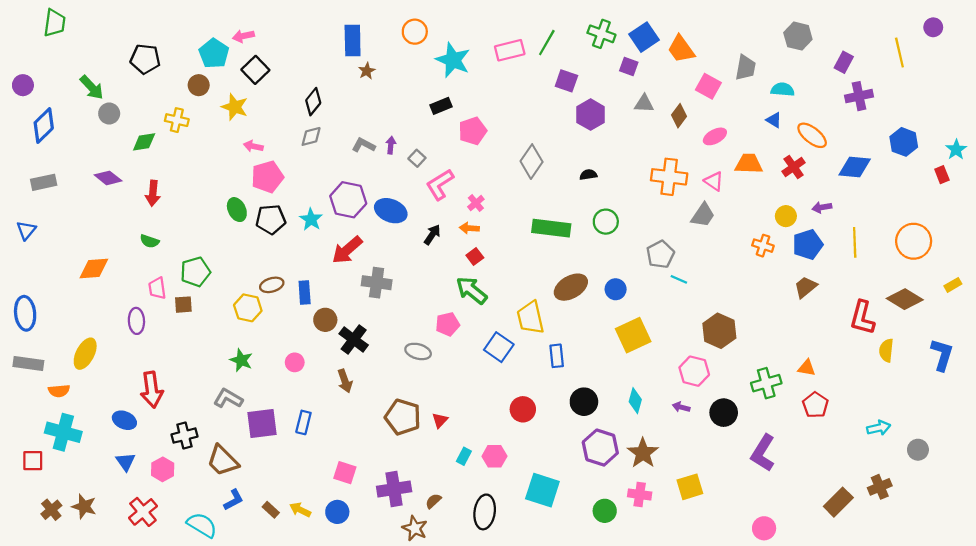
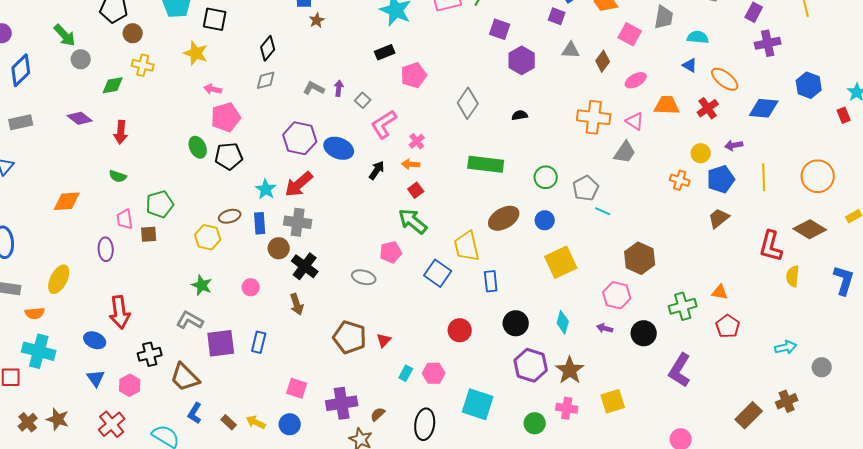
black square: (255, 70) -> (215, 19), turned -35
brown circle: (199, 85) -> (133, 33), moved
cyan star: (311, 219) -> (266, 189), moved
green circle: (606, 222) -> (546, 177), moved
gray cross: (377, 283) -> (298, 222), moved
blue L-shape: (234, 500) -> (195, 413), turned 150

